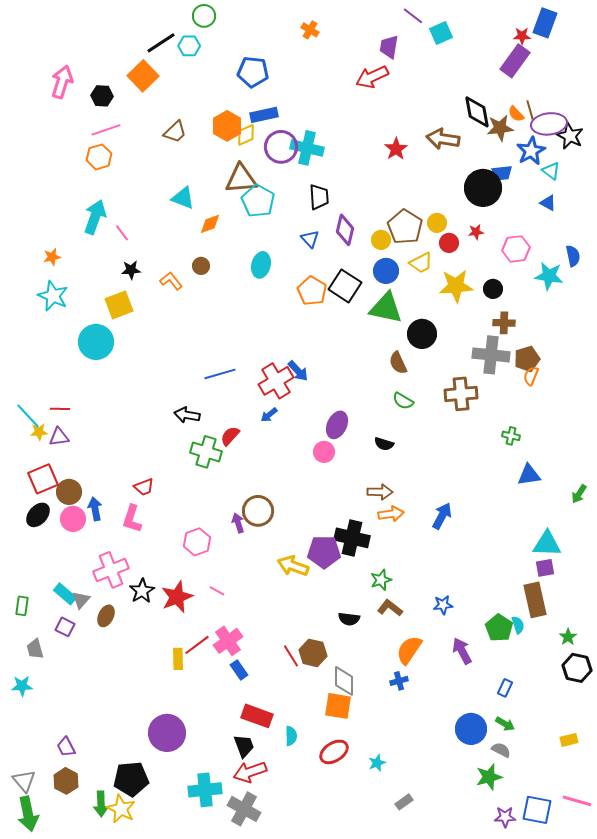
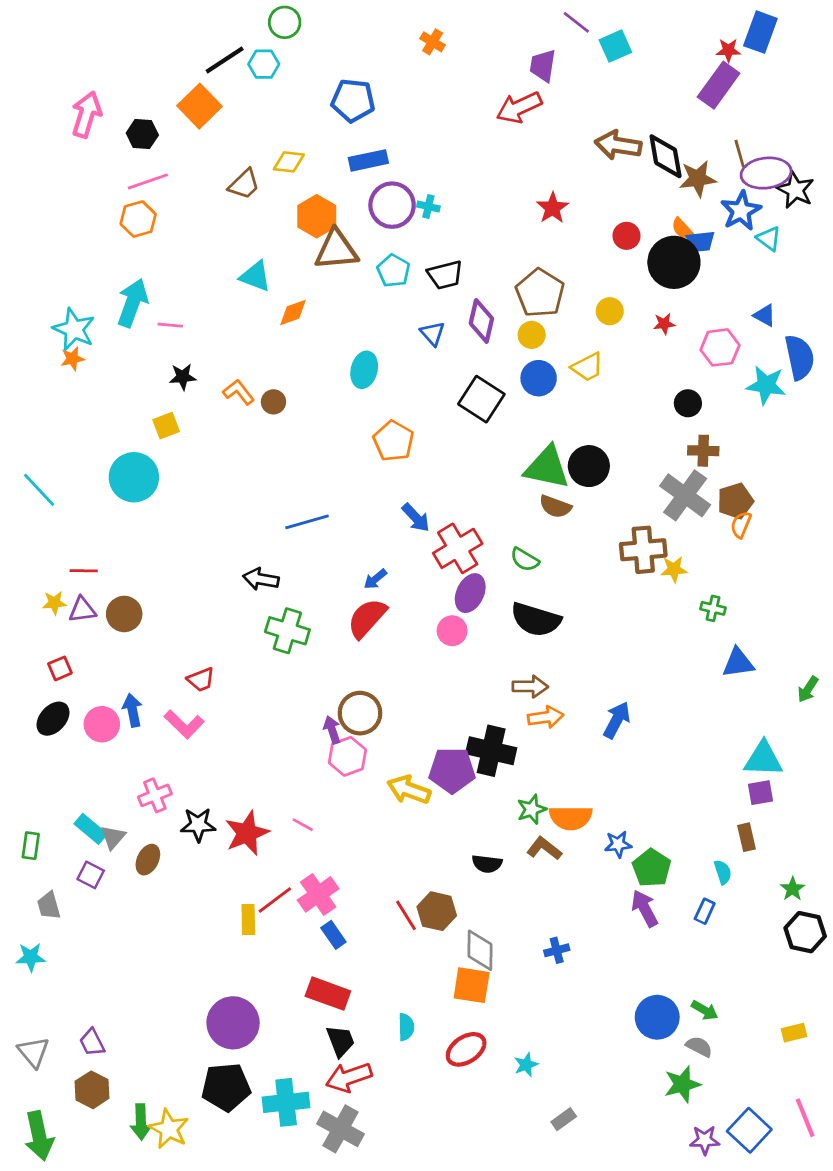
orange semicircle: (516, 114) -> (682, 229), moved
orange hexagon: (227, 126) -> (317, 216), moved
yellow diamond: (246, 135) -> (289, 162), moved, turned 30
brown arrow: (443, 139) -> (618, 145), moved
cyan cross: (307, 148) -> (428, 207), size x0.5
black trapezoid: (319, 197) -> (445, 275), turned 80
cyan pentagon: (258, 201) -> (393, 271), moved, size x0.7
blue triangle: (548, 203) -> (765, 315), moved
brown pentagon: (405, 227) -> (540, 293), moved
pink line: (122, 233) -> (170, 325), turned -48
red circle: (449, 243) -> (627, 236), moved
blue semicircle: (573, 256) -> (800, 357), size x1.5
brown circle: (201, 266) -> (273, 402), moved
yellow star: (456, 286) -> (674, 569), moved, size x0.6
orange pentagon: (312, 291) -> (393, 441), moved
cyan star: (53, 296) -> (74, 329), moved
yellow square: (119, 305) -> (166, 426), size x0.7
green triangle: (386, 308) -> (547, 467), moved
gray cross: (491, 355) -> (685, 495), turned 30
brown semicircle: (398, 363) -> (555, 507), turned -45
red cross: (276, 381) -> (458, 548), moved
green semicircle: (403, 401) -> (525, 560), moved
cyan line: (28, 416) -> (39, 490), moved
red semicircle: (230, 436) -> (367, 618), moved, size x1.5
black semicircle: (384, 444) -> (536, 620), size x1.8
red square: (43, 479) -> (60, 668), size x0.6
brown circle: (69, 492) -> (124, 614), moved
pink L-shape: (132, 519) -> (184, 724), turned -64
pink hexagon: (197, 542) -> (347, 756), moved
pink cross: (111, 570) -> (155, 795), size x0.7
black star: (142, 591) -> (198, 825), turned 30
brown rectangle: (535, 600) -> (747, 837), size x0.6
green pentagon: (499, 628) -> (652, 868), moved
orange semicircle: (409, 650) -> (571, 818), moved, turned -124
blue rectangle: (505, 688) -> (705, 911), moved
red rectangle: (257, 716) -> (328, 994), moved
black pentagon: (131, 779) -> (226, 1087), moved
gray triangle: (24, 781) -> (33, 1052), moved
pink line: (577, 801) -> (805, 1118), turned 52
blue square: (537, 810) -> (749, 1130), turned 32

